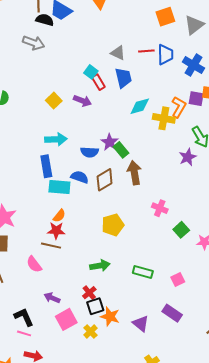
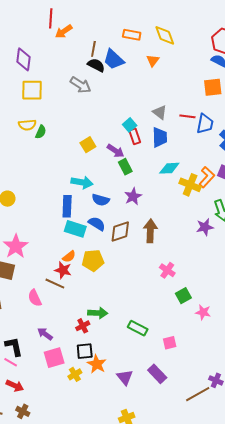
green rectangle: (121, 150) -> (125, 167), moved
blue semicircle: (90, 152) -> (101, 200), moved
yellow pentagon: (113, 225) -> (93, 260), moved
red cross: (89, 293) -> (83, 326), moved

